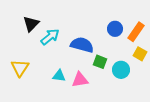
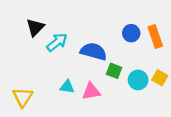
orange rectangle: (136, 32) -> (155, 37), turned -54
yellow square: (140, 54) -> (160, 78), moved
yellow triangle: (20, 68) -> (23, 97), moved

